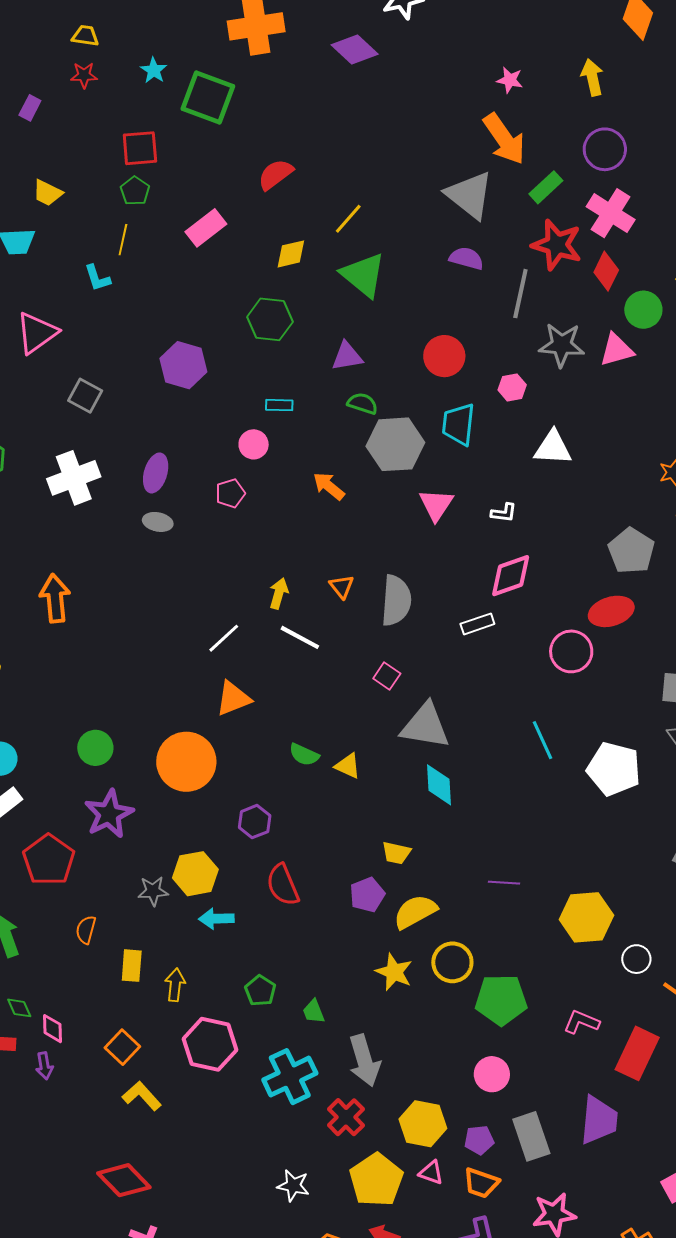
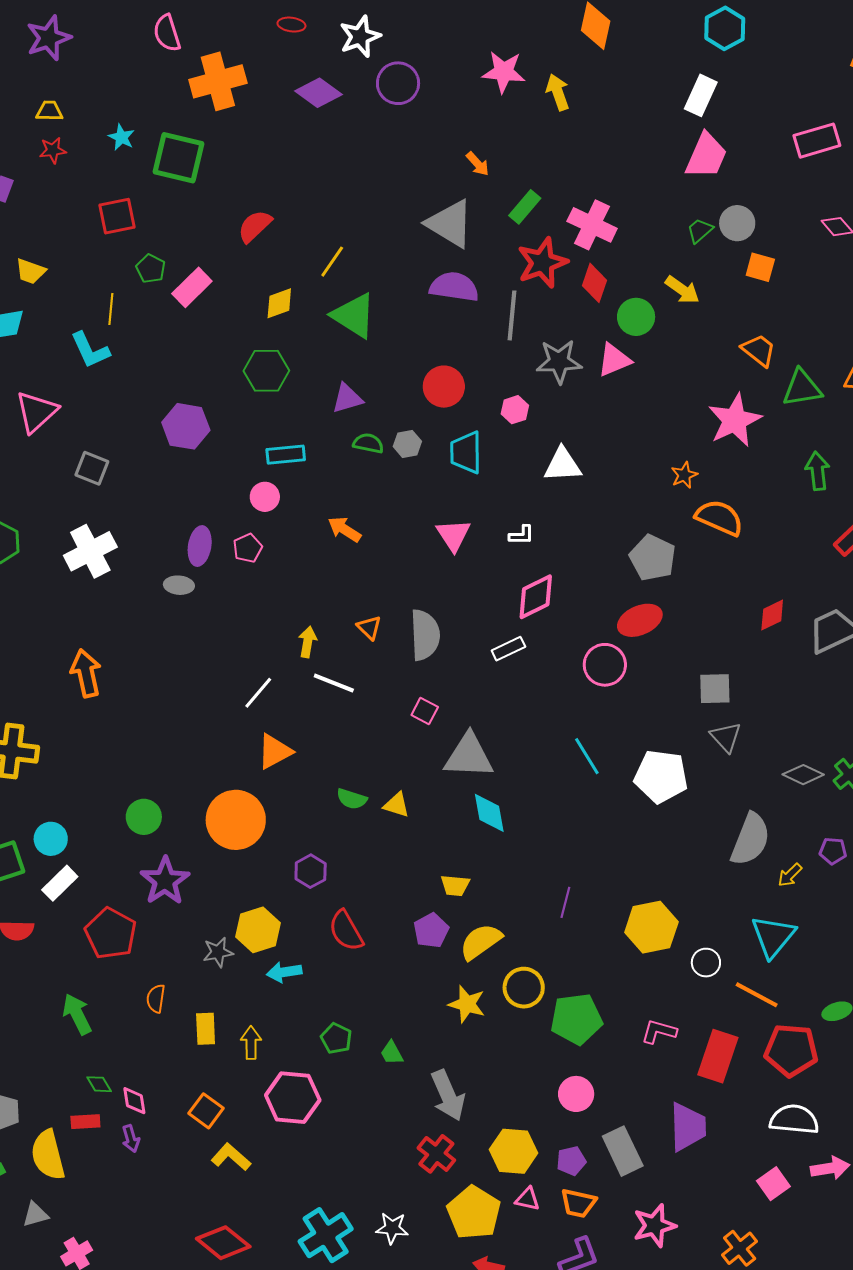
pink star: (510, 80) -> (504, 72), moved, size x1.6
orange arrow: (504, 139) -> (478, 164), size x0.5
purple circle: (605, 149) -> (398, 83), moved
green pentagon: (135, 191) -> (151, 269), moved
red star: (557, 245) -> (542, 263), turned -30
purple semicircle: (466, 258) -> (454, 287), size x1.4
cyan L-shape: (97, 278) -> (90, 350), size x1.4
cyan rectangle: (279, 405) -> (286, 455), size x1.4
gray hexagon: (395, 444) -> (407, 444), moved, size x0.5
purple ellipse: (156, 473) -> (200, 546), moved
purple line: (504, 883) -> (565, 902), turned -72
cyan cross: (290, 1077) -> (326, 1235), moved

